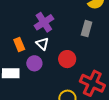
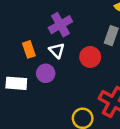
red circle: (67, 59) -> (90, 57), moved

